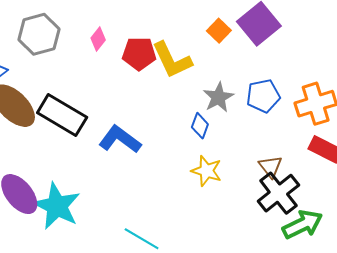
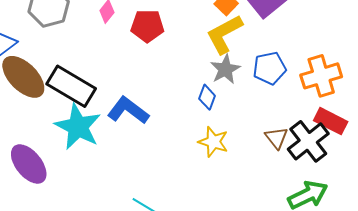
yellow L-shape: (172, 60) -> (224, 34), moved, turned 87
black cross: (278, 193) -> (308, 141), moved
cyan star: (57, 206) -> (78, 127), moved

